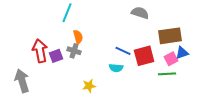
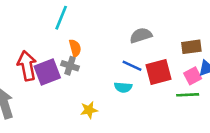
gray semicircle: (140, 13) -> (141, 35), moved, turned -36
brown rectangle: (170, 36) -> (191, 47), size x0.7
purple square: (56, 56) -> (47, 72), size x1.5

